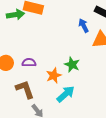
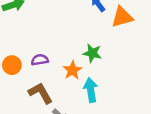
cyan arrow: (66, 94) -> (91, 90), turned -48

